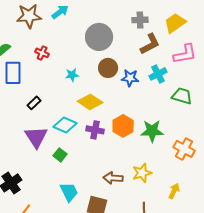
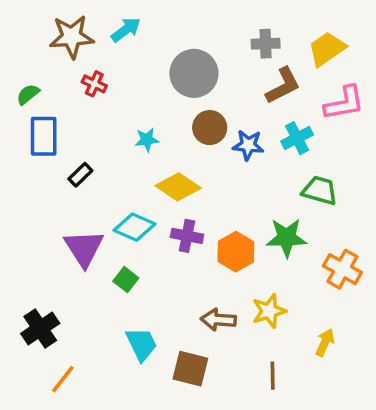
red cross: (42, 53) -> (94, 84), moved
green trapezoid: (182, 96) -> (320, 190), moved
black rectangle: (34, 103) -> (80, 175), moved
orange hexagon: (123, 126) -> (236, 252), moved

